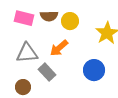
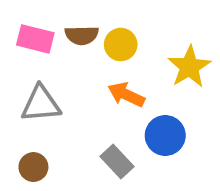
orange arrow: (59, 48) -> (126, 95), moved, turned 66
gray rectangle: (47, 72) -> (117, 161), moved

